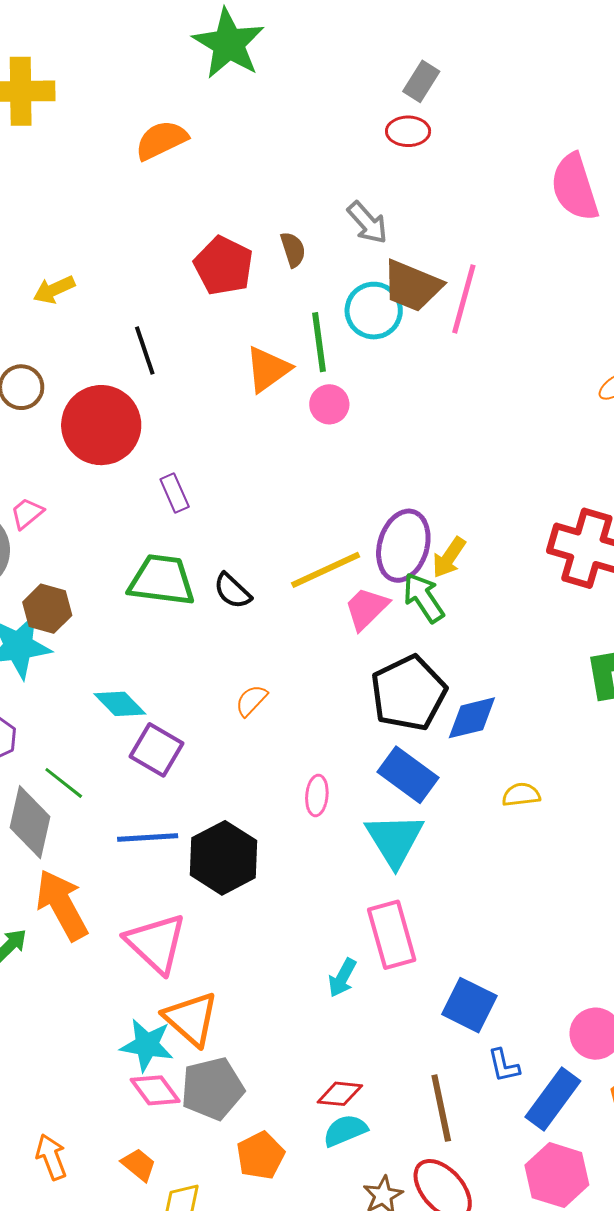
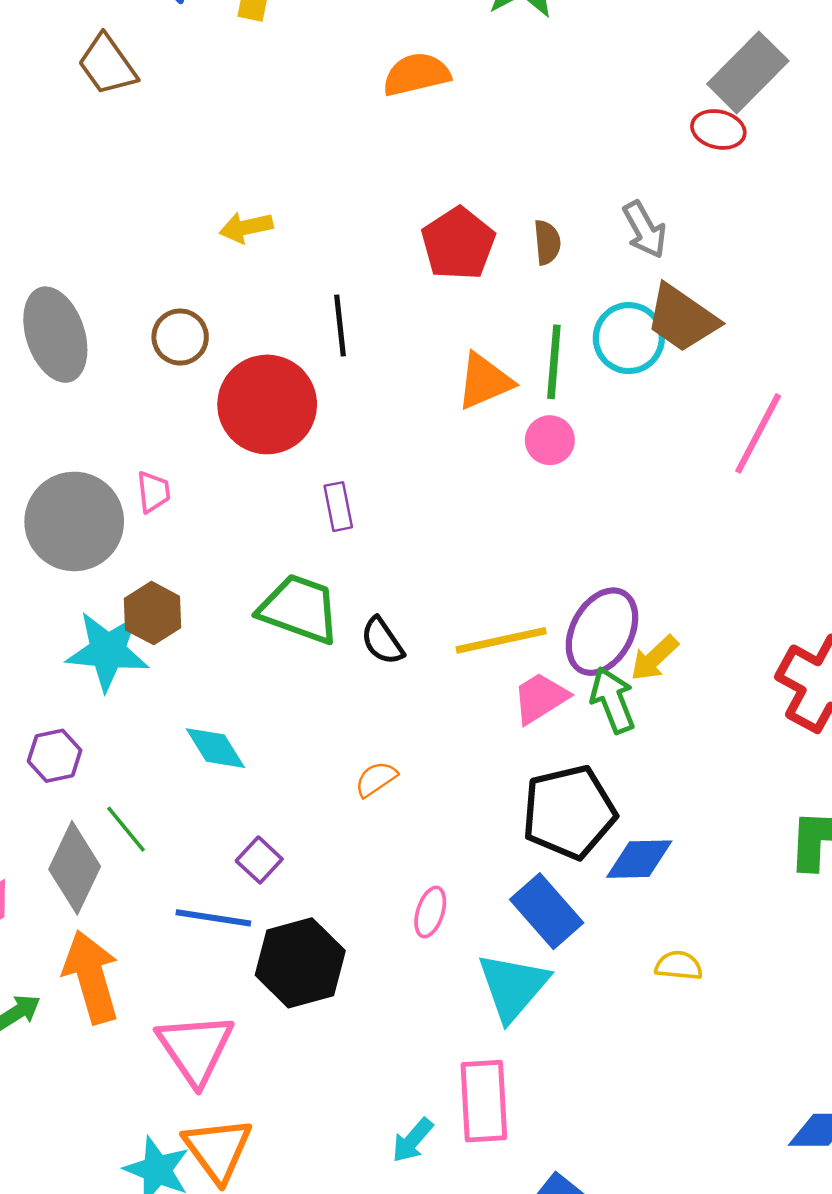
gray rectangle: (421, 81) -> (748, 72), size x1.6
pink line: (464, 299) -> (758, 433), moved
pink trapezoid: (27, 513) -> (153, 492), turned 111
purple square: (156, 750) -> (259, 860), moved, size x0.7

